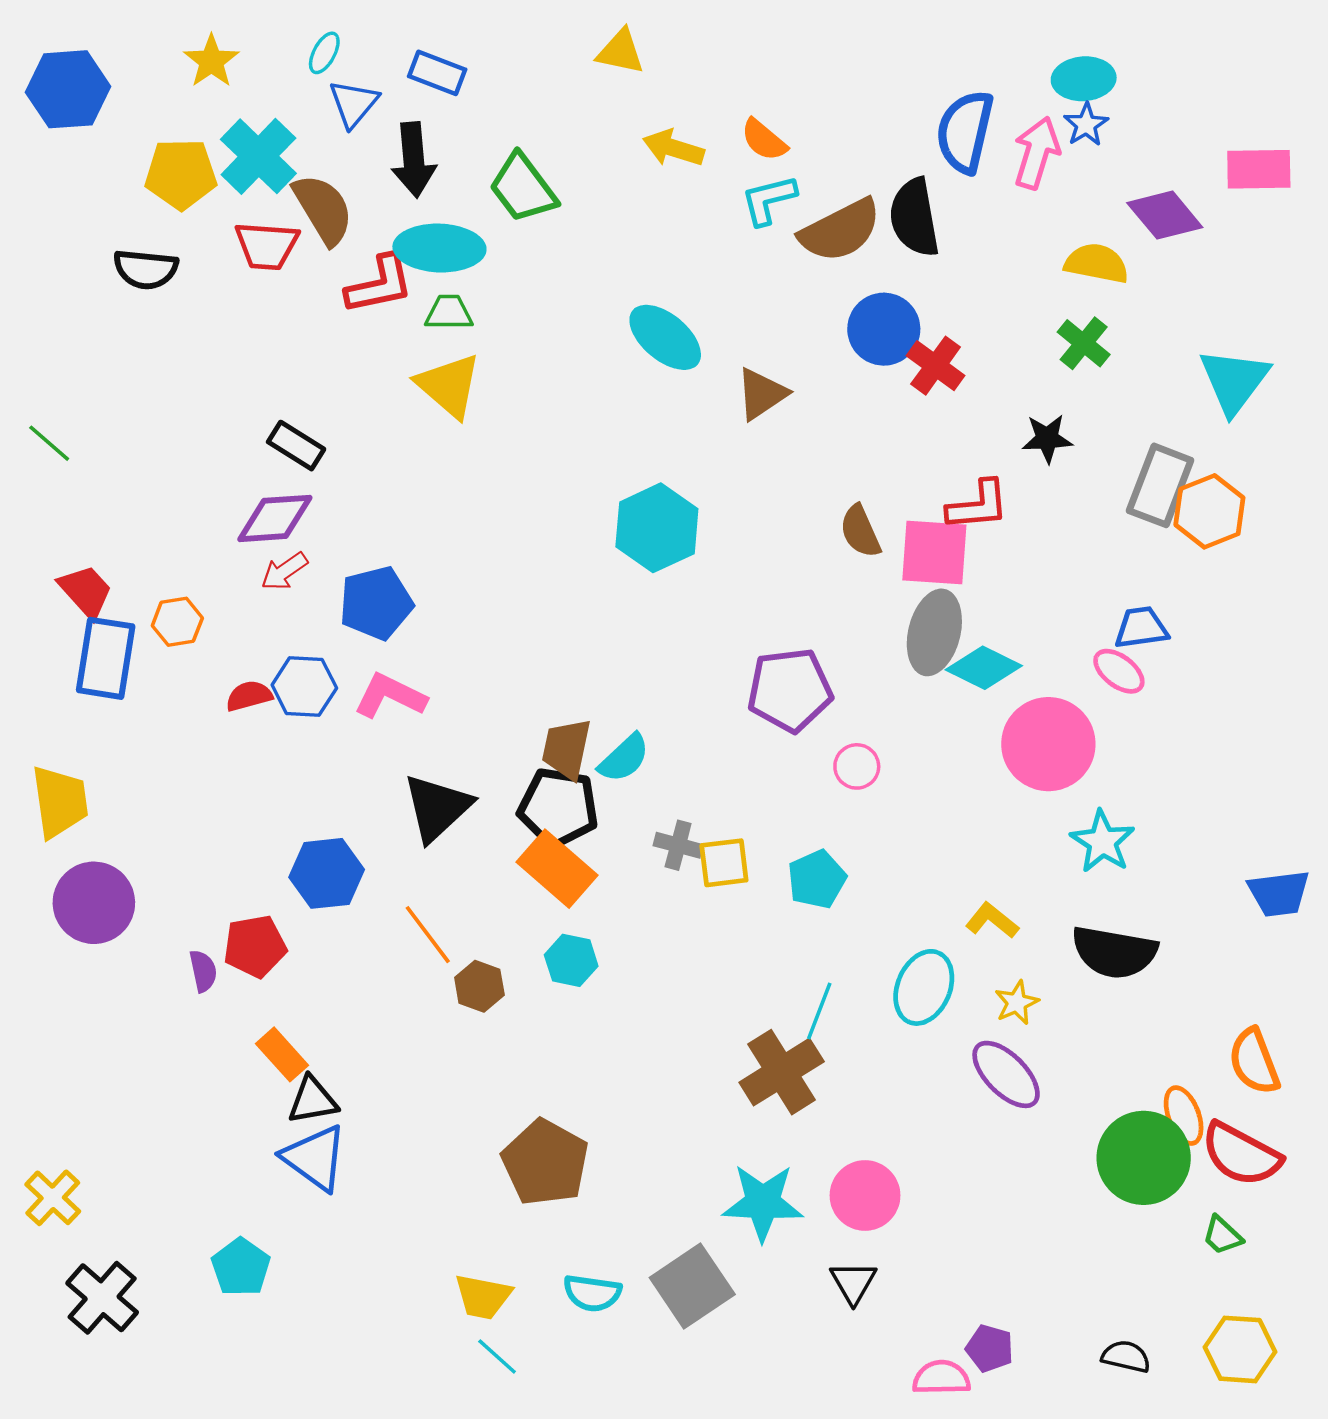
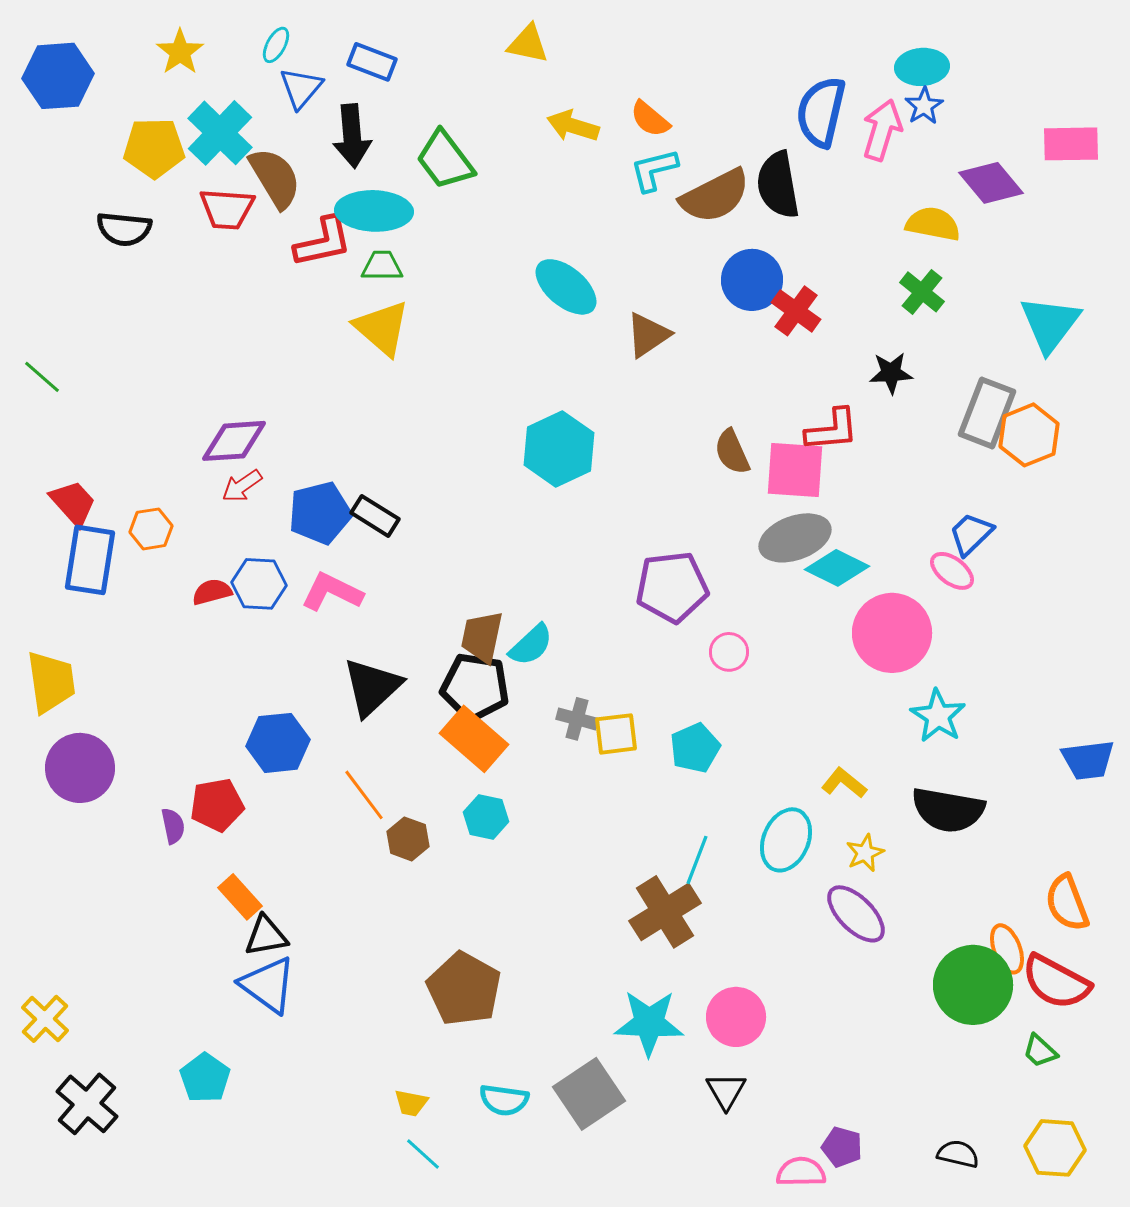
black rectangle: (296, 446) -> (375, 516), moved
blue trapezoid: (1141, 628) -> (971, 534), turned -36
gray ellipse: (934, 632) -> (795, 538), turned 56
yellow trapezoid: (483, 1297) -> (411, 1103), size x0.7

